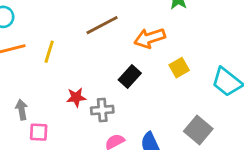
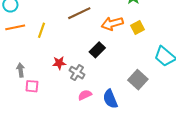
yellow square: (179, 68) -> (138, 28), moved
gray cross: (102, 110) -> (77, 73), turned 35
gray square: (198, 130) -> (138, 80), moved

